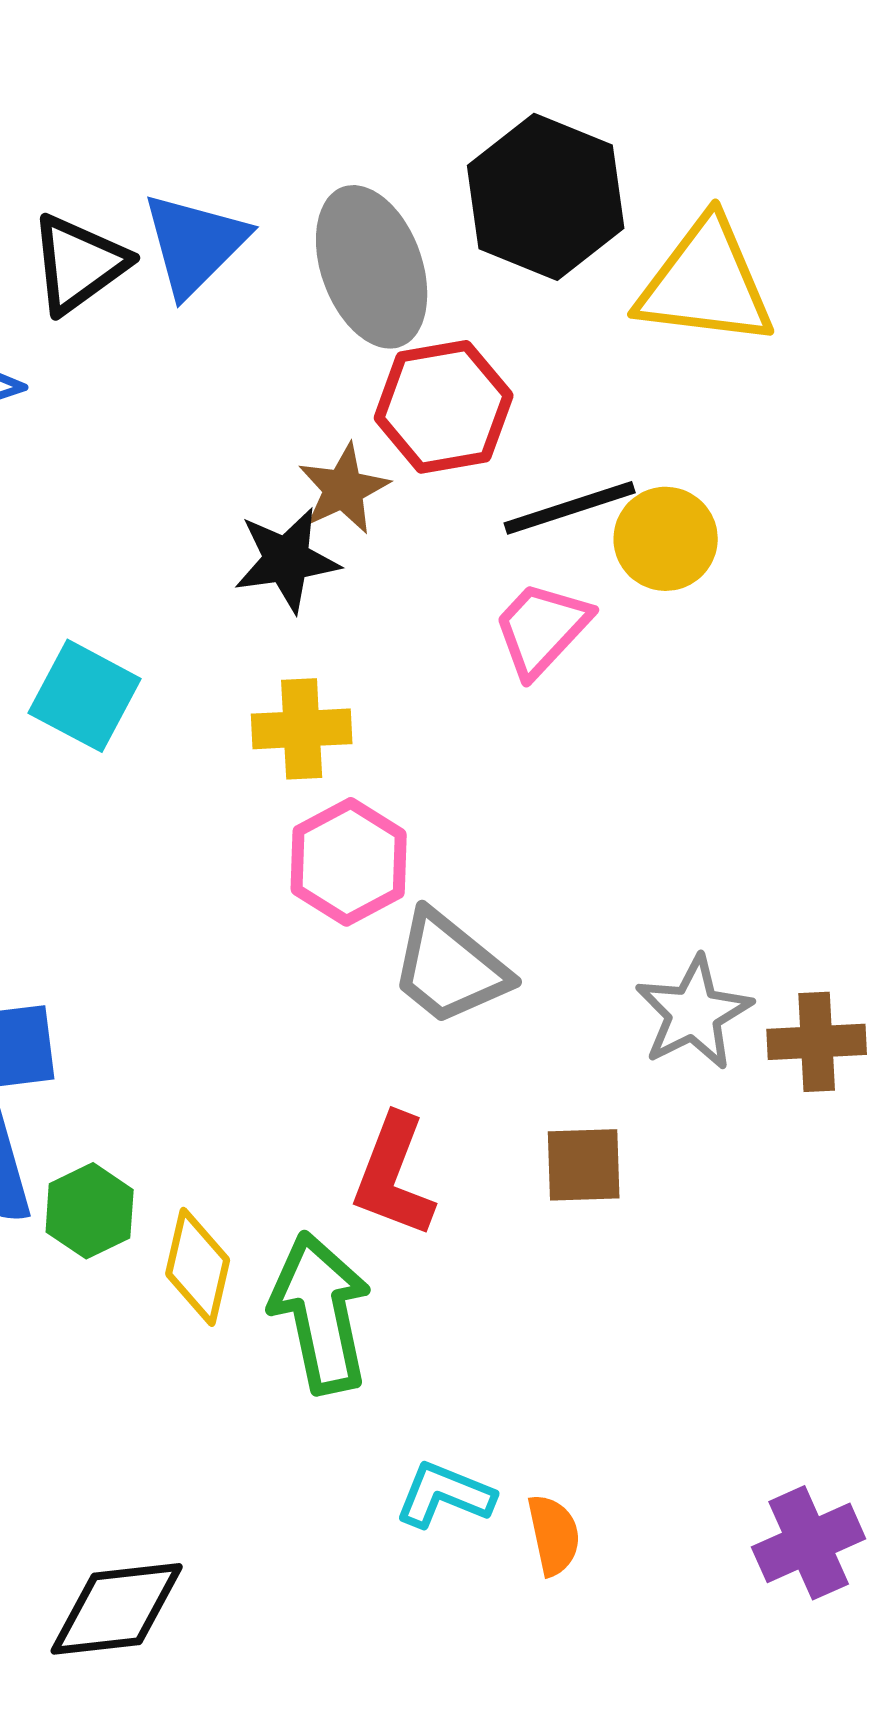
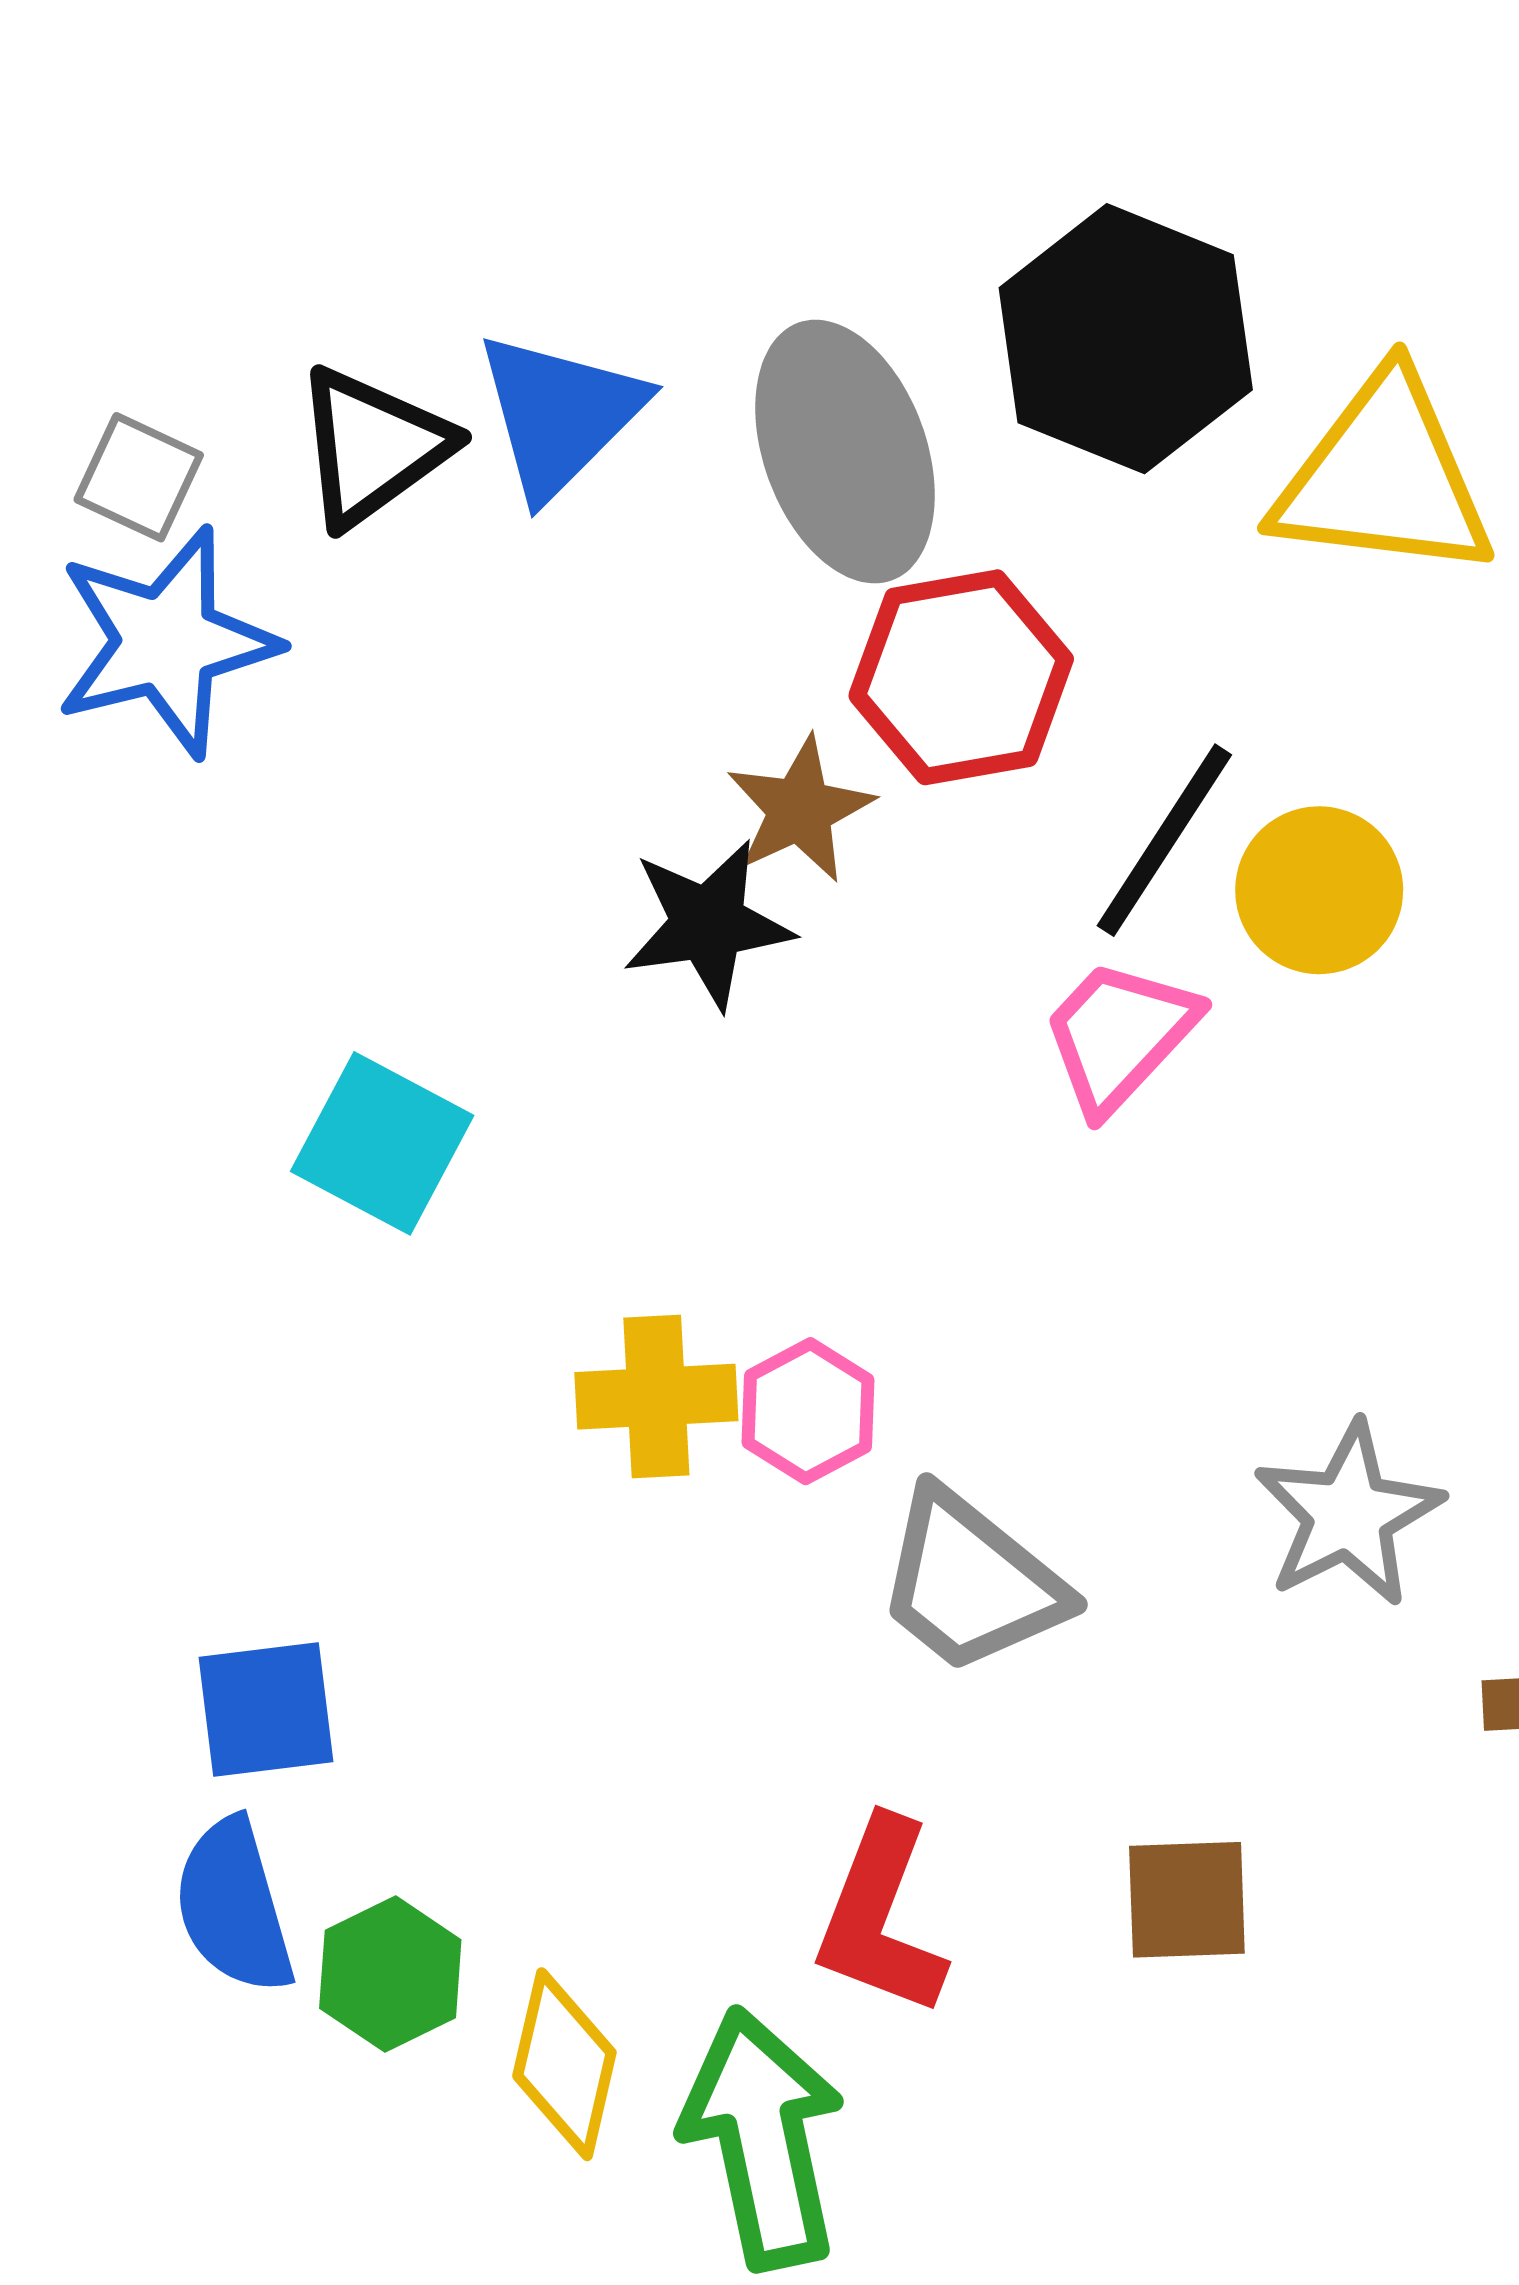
black line: (570, 508) -> (1164, 840), turned -39
yellow cross: (302, 729) -> (656, 1397), moved
pink hexagon: (349, 862) -> (808, 1411), size x0.7
gray star: (694, 1013) -> (1348, 1514), moved

